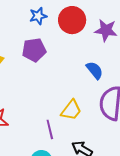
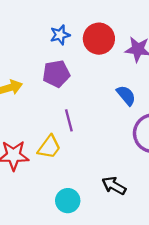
yellow trapezoid: (71, 110) -> (49, 147), moved
purple line: (50, 129) -> (69, 120), moved

